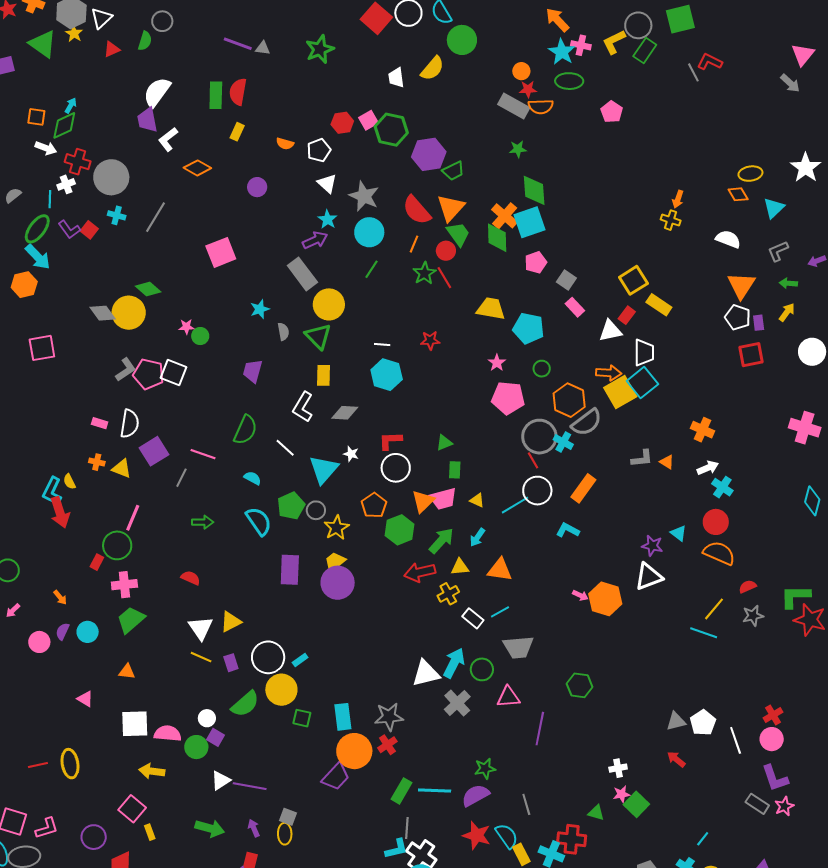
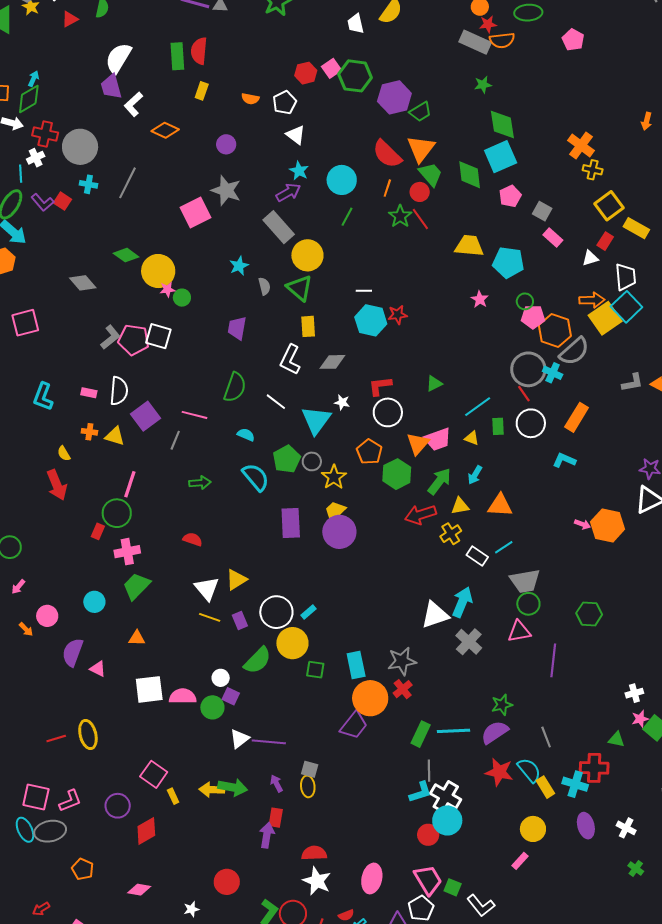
gray star: (364, 196) -> (226, 190), moved
orange cross: (505, 216) -> (581, 145), moved
yellow cross: (671, 220) -> (593, 170), moved
yellow circle: (129, 313) -> (158, 271), moved
white triangle: (610, 331) -> (590, 258), size x0.7
red star: (430, 340) -> (398, 315), moved
pink pentagon: (508, 398) -> (533, 317), moved, size x0.7
green rectangle: (455, 470) -> (498, 426), moved
cyan L-shape: (52, 491) -> (43, 397), moved
cyan line: (515, 505) -> (478, 407), moved
orange arrow: (60, 597) -> (26, 629), moved
purple semicircle: (63, 631) -> (73, 652), moved, size x1.6
green circle: (482, 669) -> (528, 604), moved
yellow arrow: (152, 771) -> (212, 790), moved

